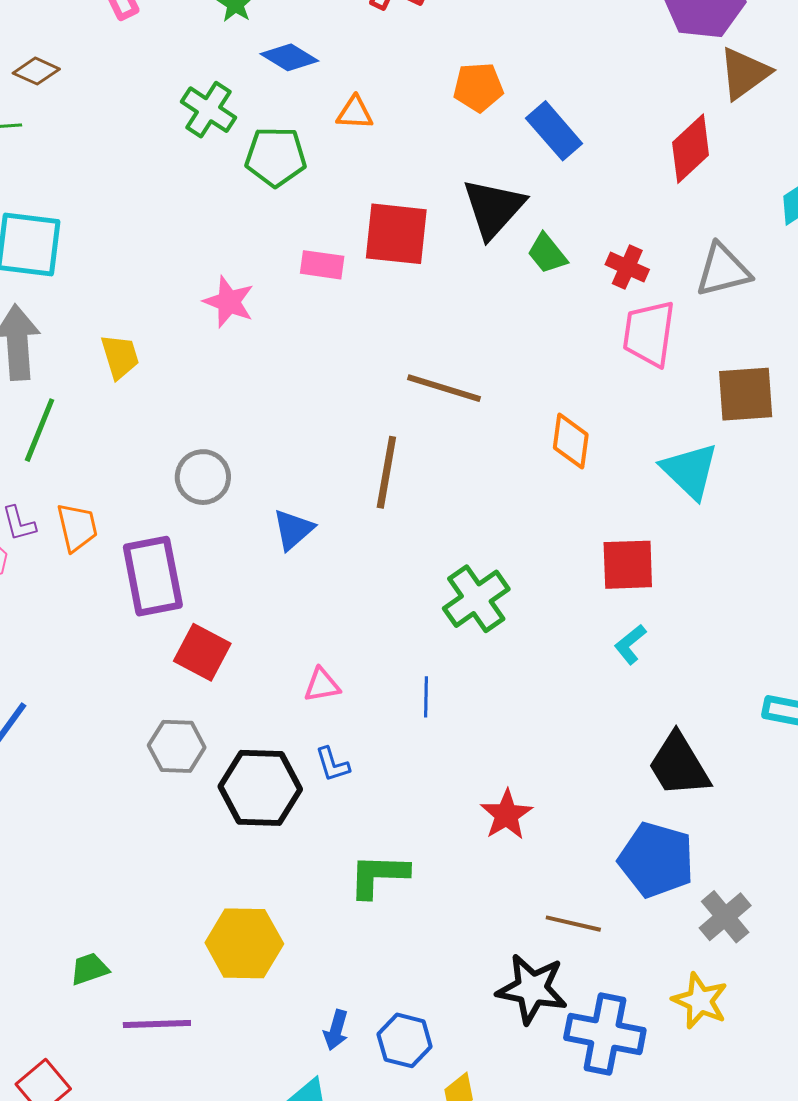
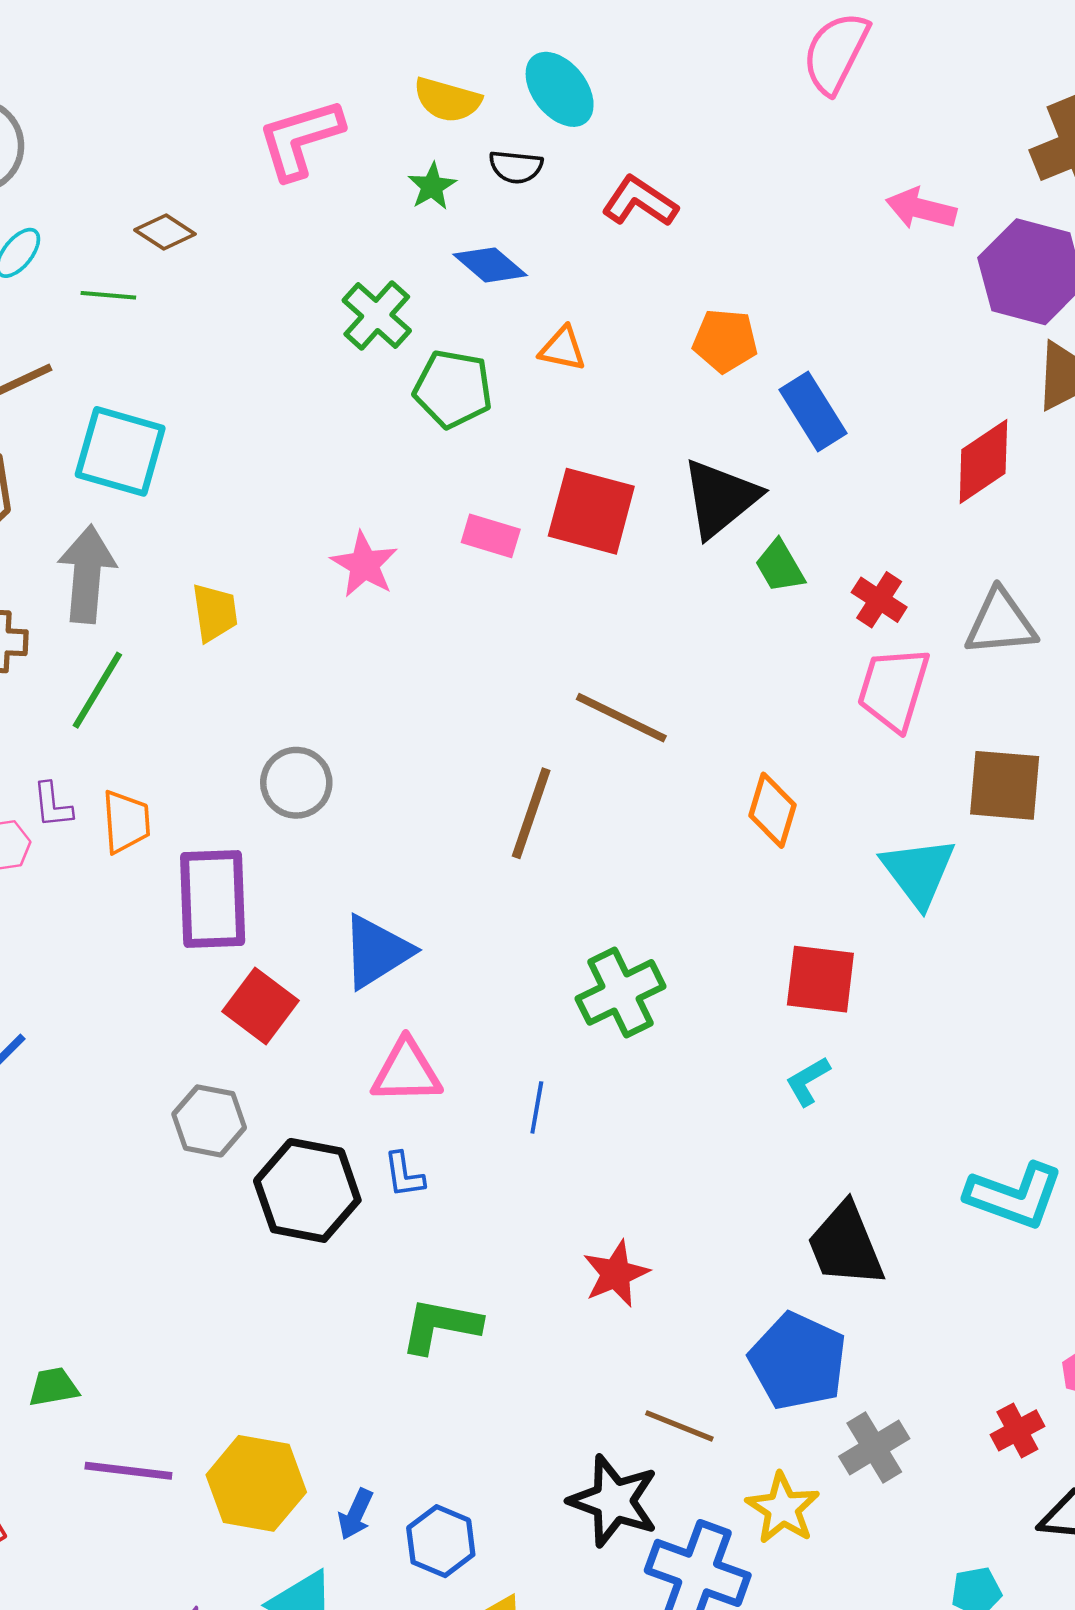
blue triangle: (293, 530) -> (377, 952), moved, size x1.4
pink triangle: (322, 685) -> (406, 1072), size x1.5
yellow hexagon: (244, 943) -> (256, 1483), moved
yellow star: (700, 1001) -> (783, 1508), moved

